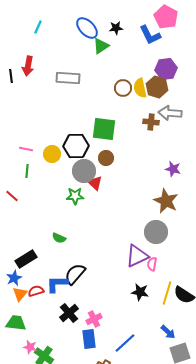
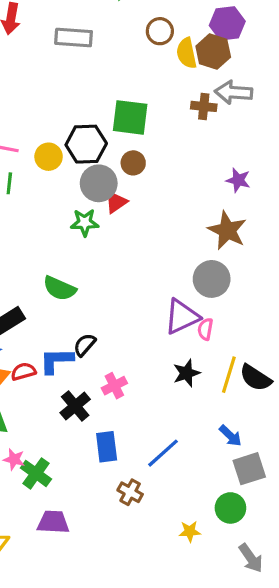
brown circle: (123, 88) -> (160, 31), moved
red triangle: (95, 183) -> (116, 202), turned 42
green semicircle: (59, 238) -> (59, 288), size x1.5
black semicircle: (75, 274) -> (85, 345), size x0.7
black star: (140, 292) -> (187, 373), turned -30
pink cross: (94, 319) -> (114, 386), moved

